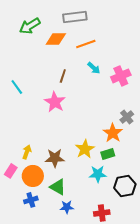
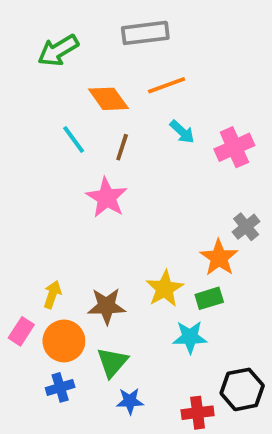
orange diamond: (56, 39) -> (108, 99), moved, turned 55
cyan line: (17, 87) -> (74, 139), moved
black hexagon: (125, 186) -> (242, 389), moved
green triangle: (58, 187) -> (112, 362), turned 42

